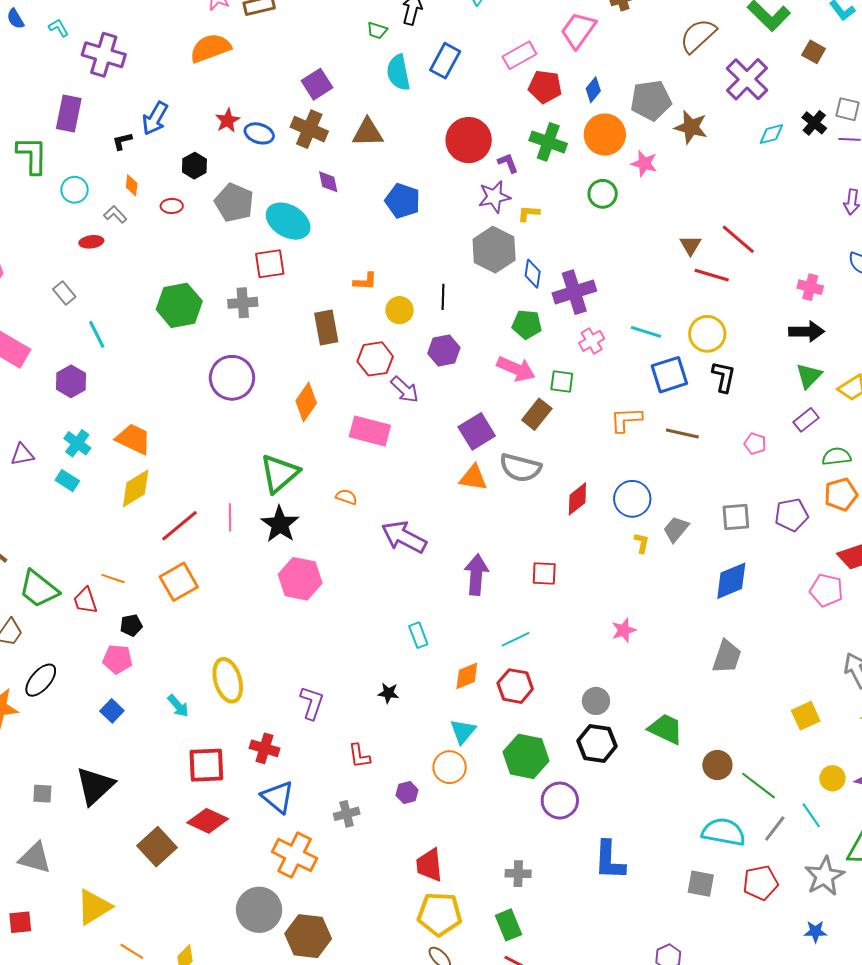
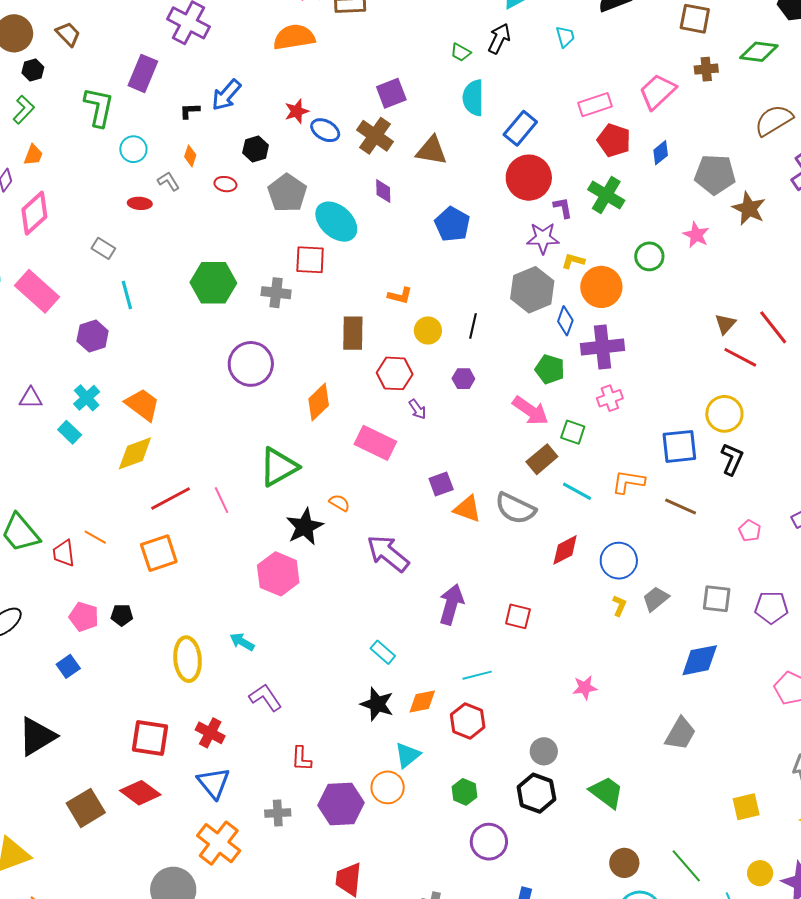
blue rectangle: (445, 61) -> (520, 128), moved
orange circle: (605, 135) -> (601, 287), moved
gray rectangle: (64, 293) -> (103, 248), turned -30
cyan line: (646, 332) -> (577, 491), moved
purple hexagon: (444, 350) -> (463, 379), size x0.7
purple arrow: (405, 390) -> (417, 409), size x0.7
purple square: (477, 431) -> (441, 484), moved, size x0.7
pink line: (230, 517) -> (221, 500), turned -36
black star: (280, 524) -> (305, 527), moved
black pentagon: (131, 625) -> (122, 615), moved
cyan rectangle: (418, 635) -> (383, 652), turned -40
black star: (388, 693) -> (377, 704), moved, size x1.6
purple L-shape: (312, 703) -> (265, 698), turned -64
cyan arrow: (178, 706) -> (242, 642), moved, turned 150
green hexagon: (526, 756) -> (464, 792), size x0.6
brown circle: (717, 765) -> (624, 863), moved
purple hexagon: (407, 793) -> (341, 804), size x2.0

